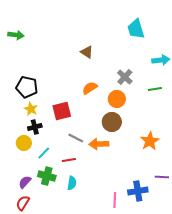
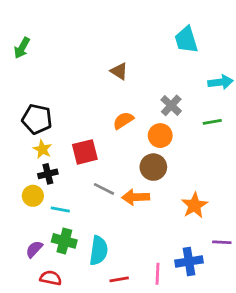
green arrow: (16, 35) -> (22, 48), turned 112
orange star: (150, 141) -> (194, 205), moved
cyan line: (44, 153) -> (60, 209), turned 56
red line: (69, 160) -> (119, 279), moved
cyan semicircle: (72, 183) -> (99, 251), size x1.5
red semicircle: (23, 203) -> (51, 278), moved, turned 70

